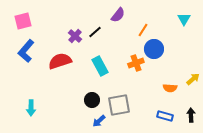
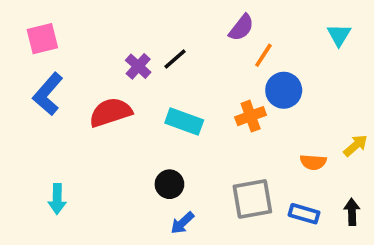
purple semicircle: (118, 15) -> (241, 28), moved
cyan rectangle: (100, 66) -> (184, 122), turned -42
gray square: (119, 105) -> (252, 199), moved

